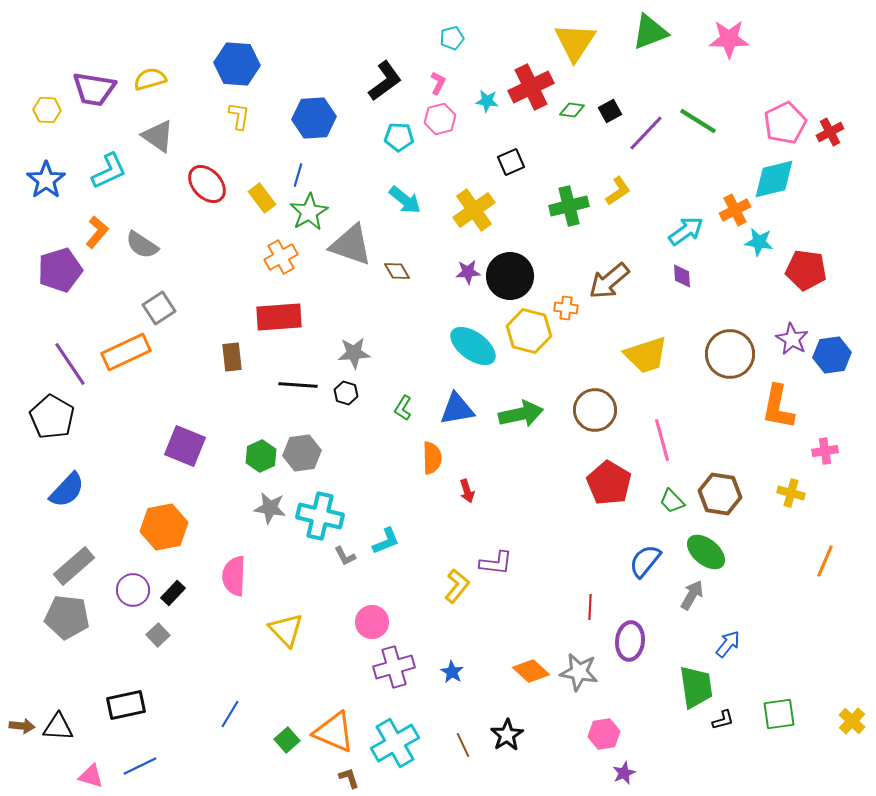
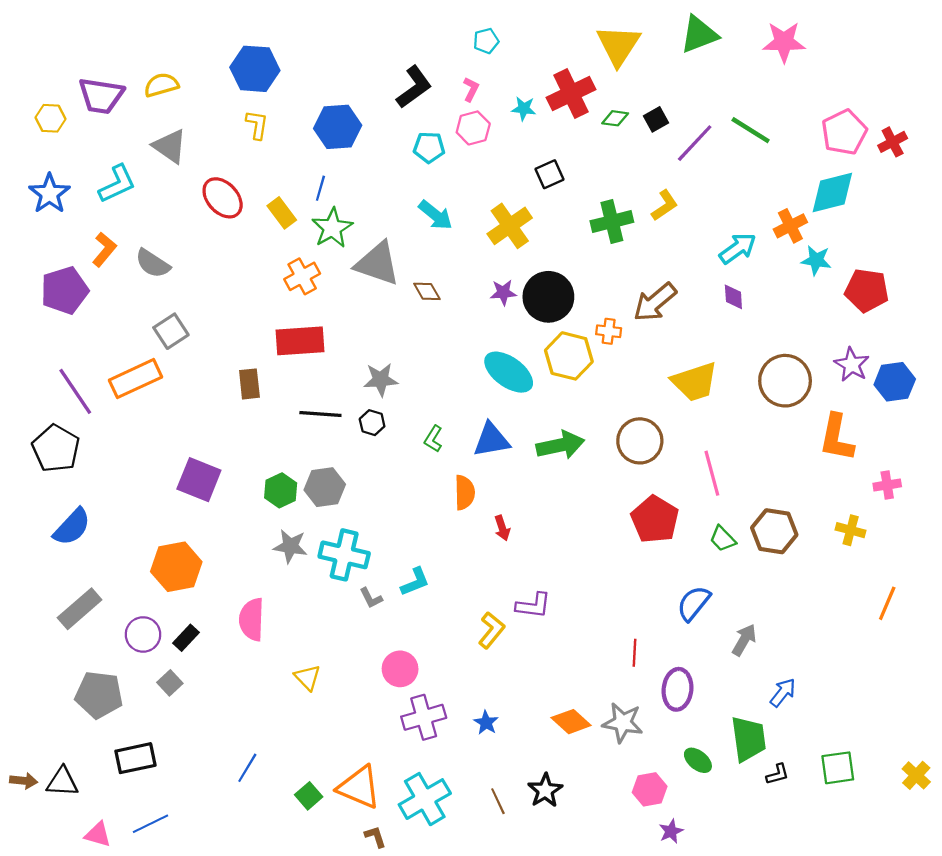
green ellipse: (706, 552) -> (698, 760), moved, size x0.7
gray pentagon: (67, 617) -> (99, 695), moved
yellow triangle: (286, 630) -> (308, 677), size x0.7

